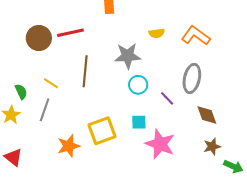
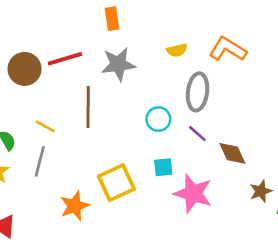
gray star: (128, 56) -> (118, 64), moved
gray ellipse: (192, 78) -> (198, 92), moved
brown diamond: (207, 115) -> (232, 153), moved

